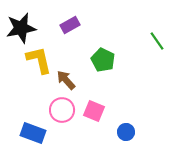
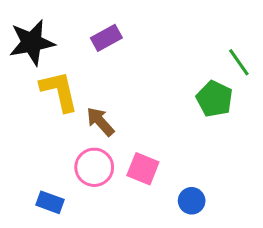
green pentagon: (103, 60) -> (214, 99), moved
blue rectangle: (33, 133) -> (50, 202), size x0.7

